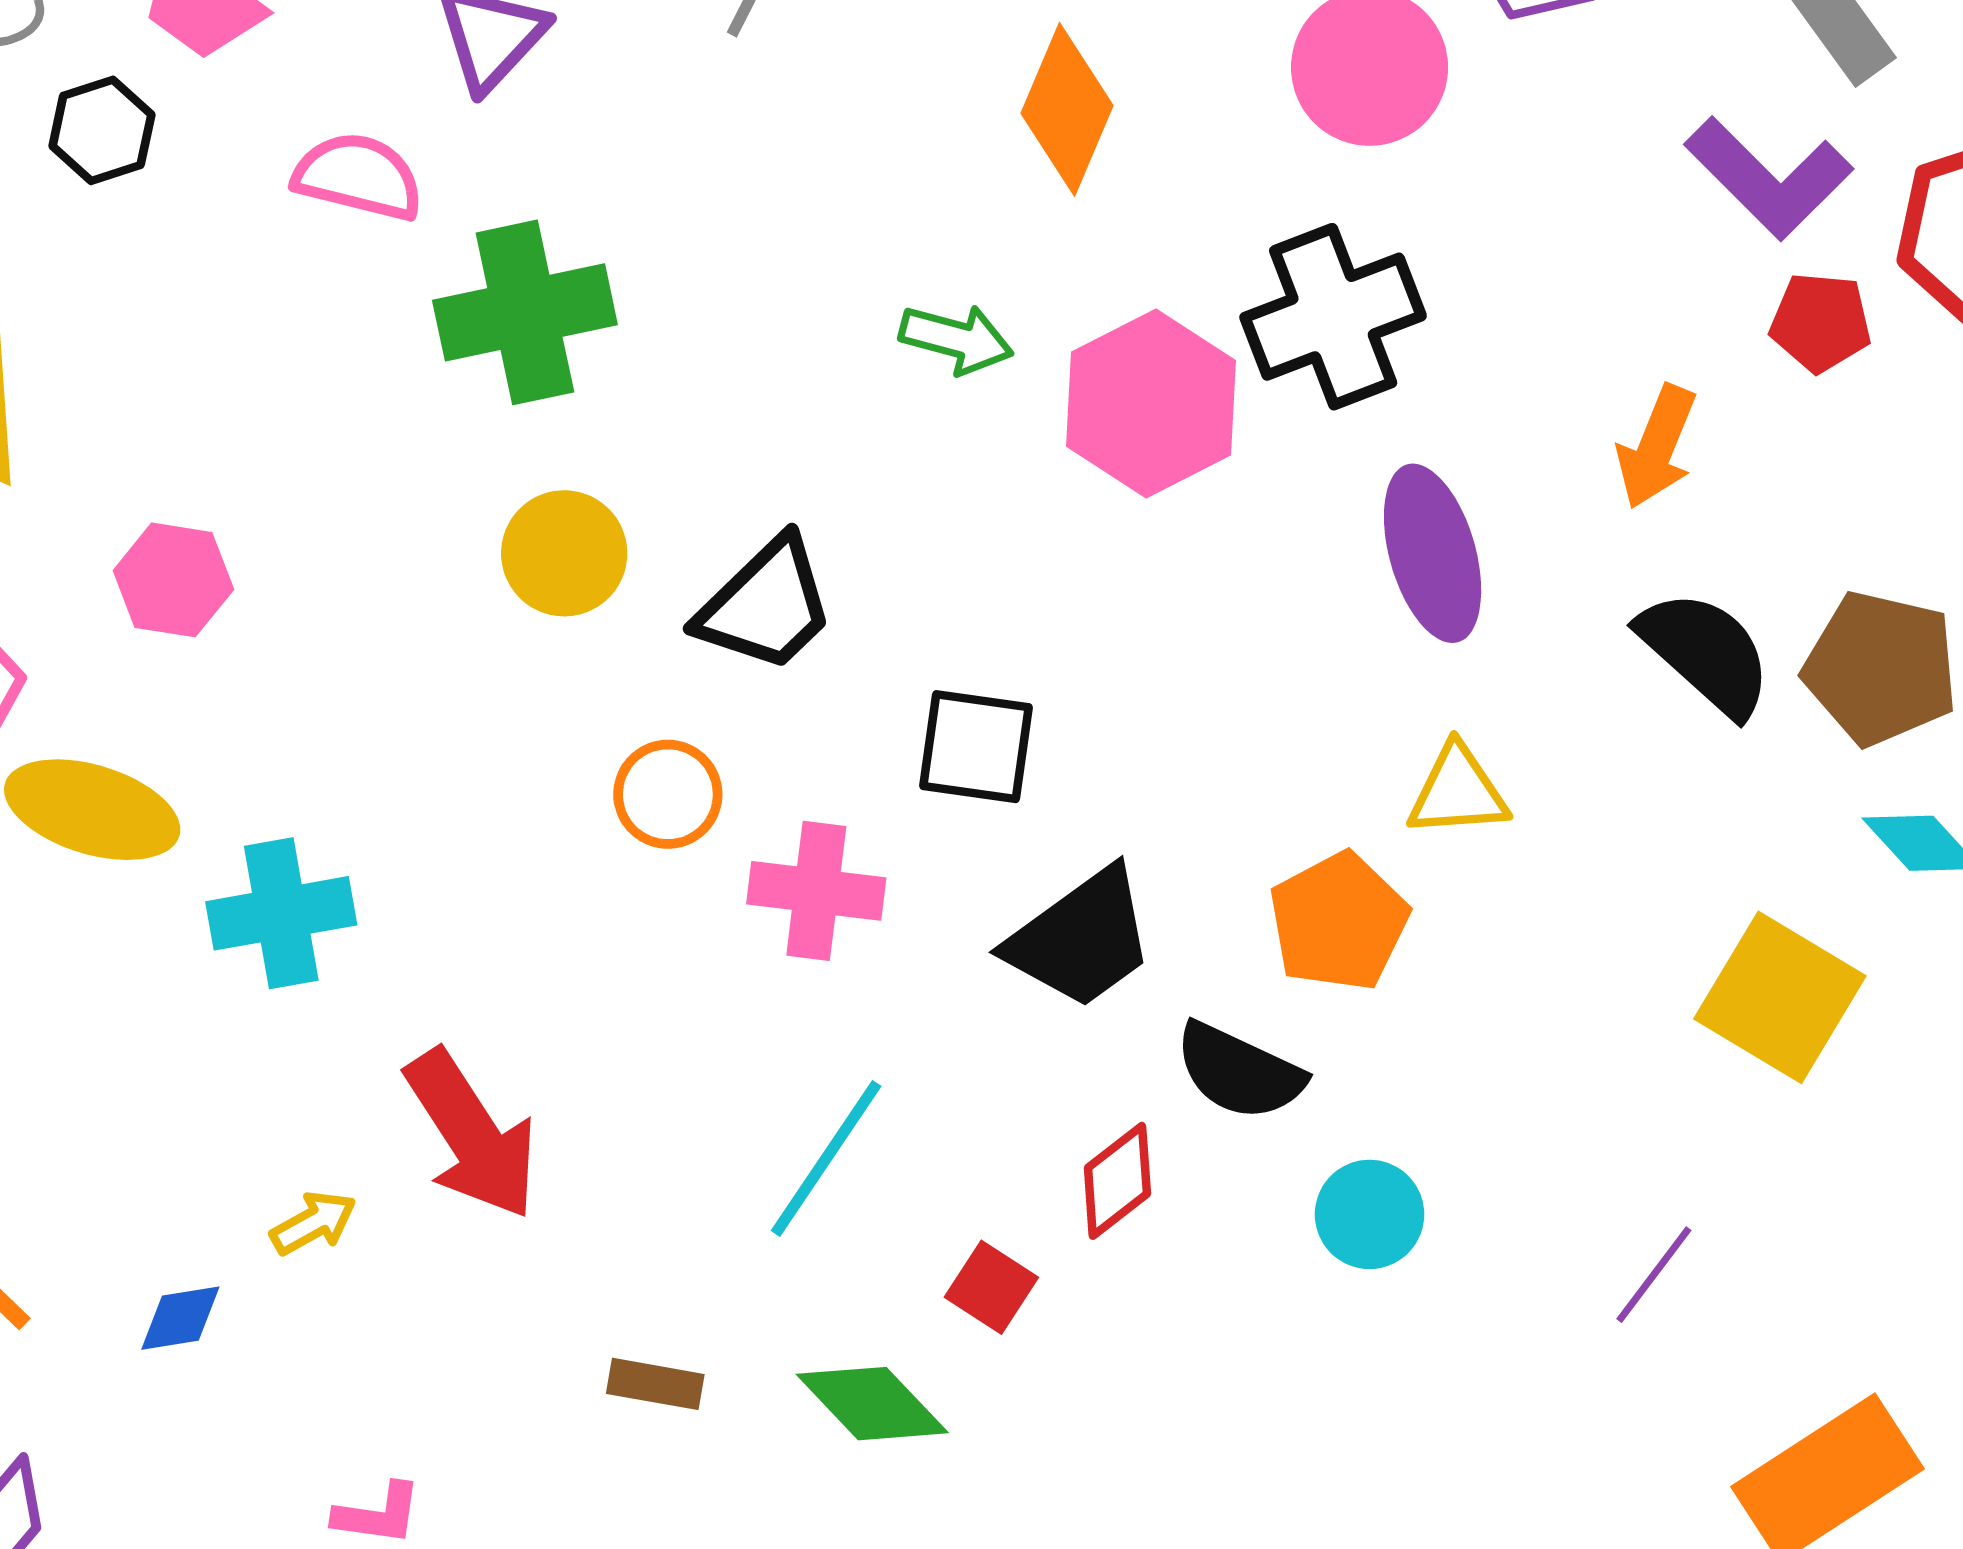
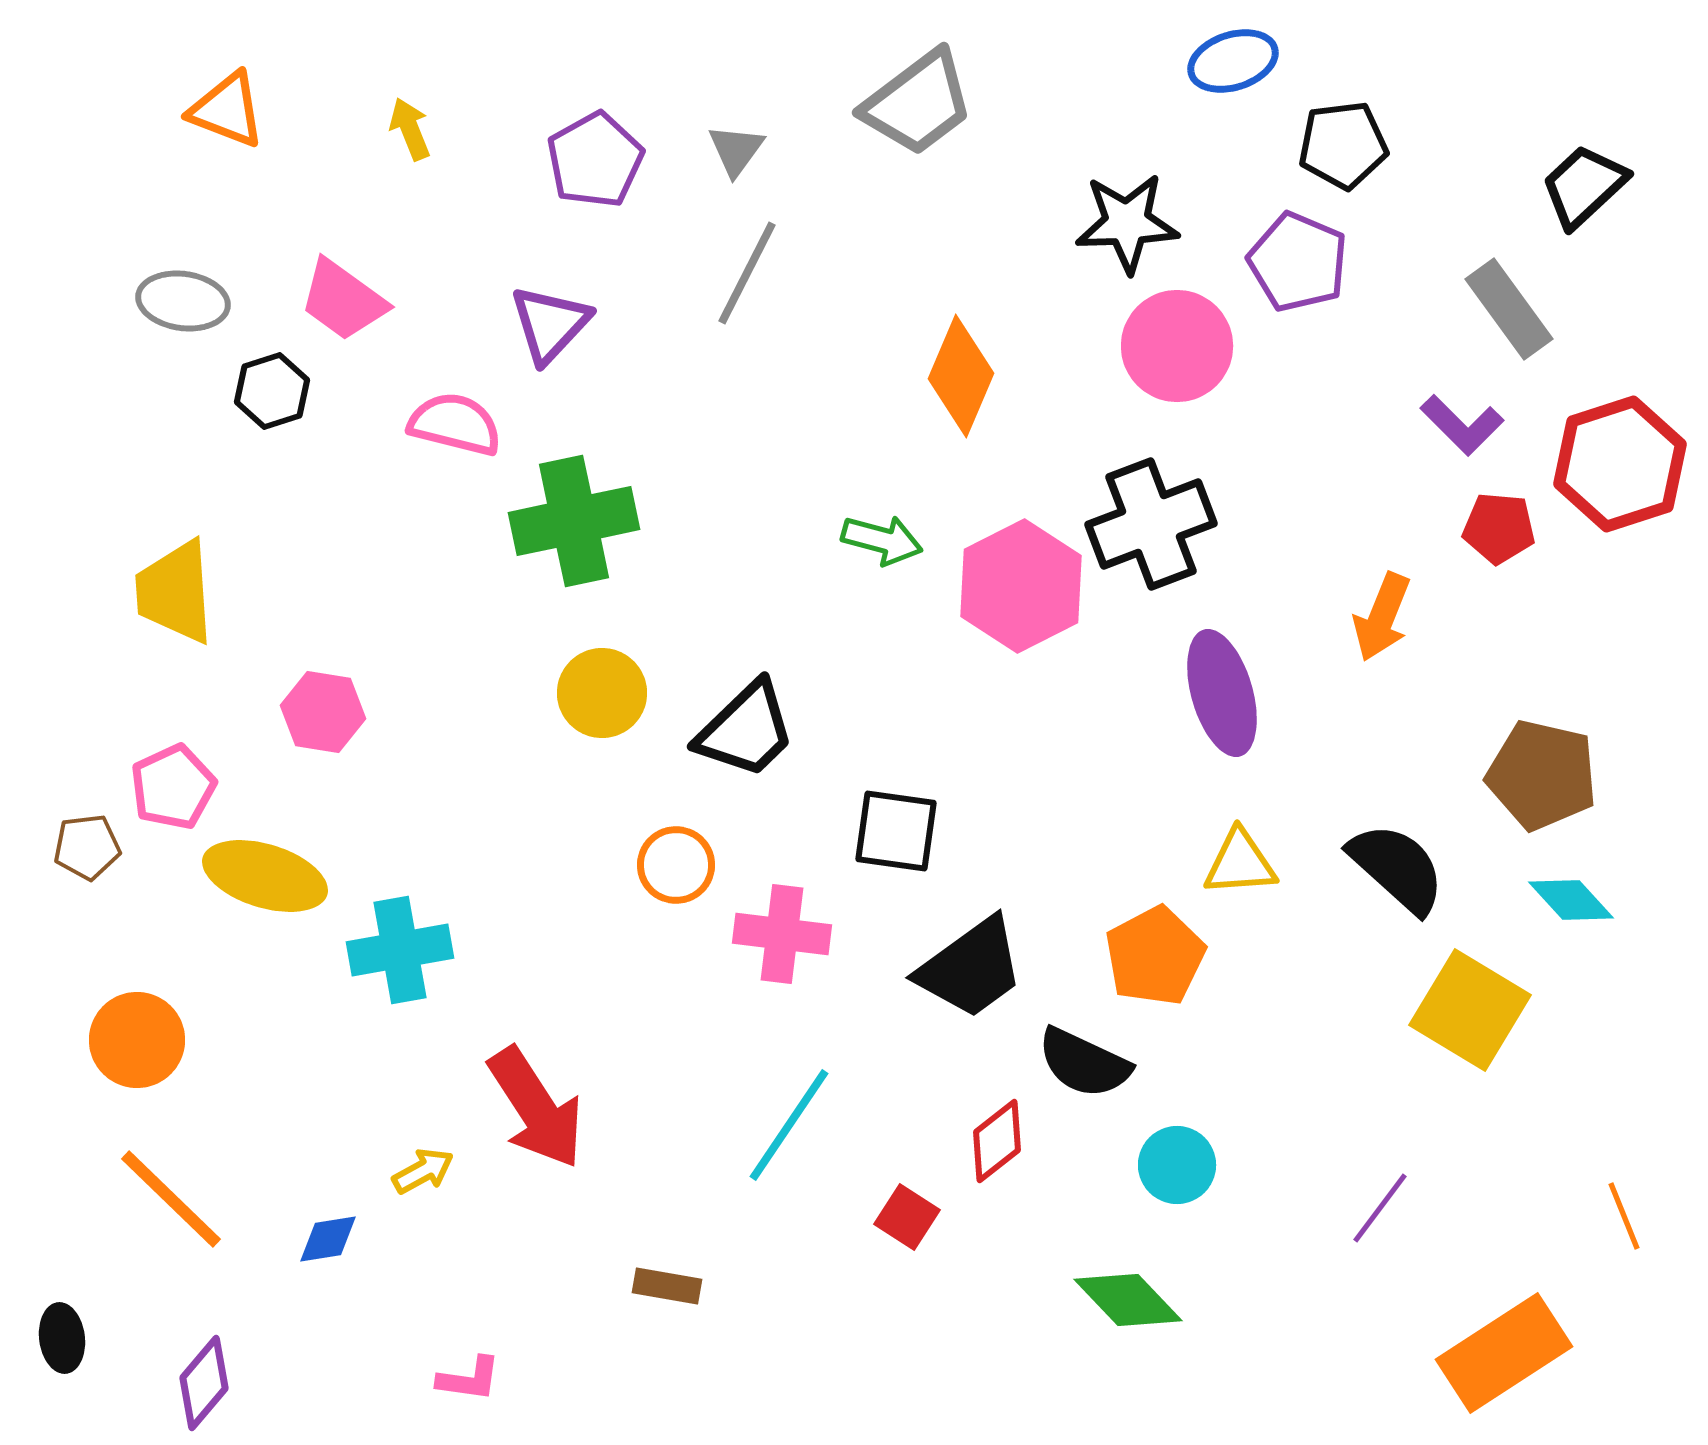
purple L-shape: (1769, 178) -> (1462, 425), size x0.7
black semicircle: (1706, 653) -> (1397, 868), moved
green diamond: (872, 1404) -> (1128, 1300), moved

